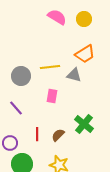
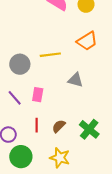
gray triangle: (74, 75) -> (76, 80), moved
pink rectangle: (52, 96) -> (38, 95), moved
green cross: (84, 124) -> (89, 129), moved

